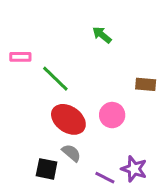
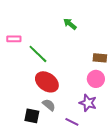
pink circle: (112, 115) -> (96, 79), moved
purple star: (134, 169) -> (88, 103), moved

